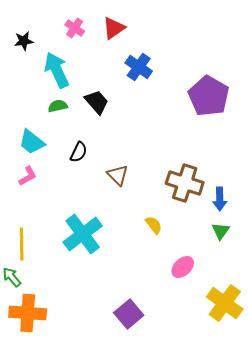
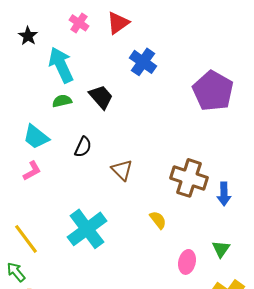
black star: (24, 41) -> (28, 36), turned -30
green triangle: (221, 231) -> (221, 249), moved
yellow line: (22, 244) -> (26, 239), turned -36
pink ellipse: (183, 267) -> (187, 262), turned -35

